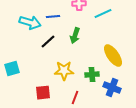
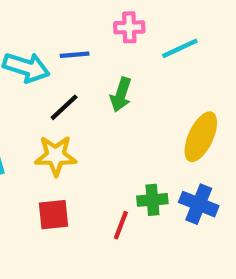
yellow ellipse: (113, 56) -> (201, 137), turned 60
yellow star: (64, 71) -> (56, 156), moved
green cross: (92, 75) -> (152, 200), moved

